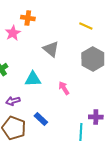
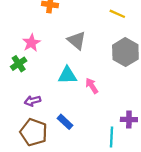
pink star: (13, 33) -> (31, 43), moved
cyan triangle: (33, 79) -> (67, 75), moved

